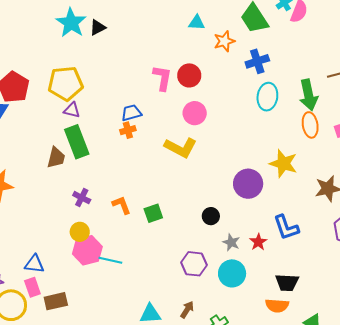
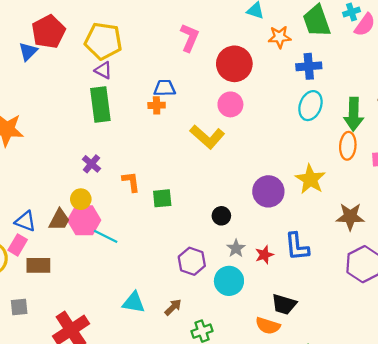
red circle: (189, 75) -> (234, 64), size x1.4
pink L-shape: (162, 78) -> (189, 38), moved
brown trapezoid: (56, 158) -> (59, 220), moved
pink rectangle: (32, 287) -> (18, 245), turned 36

